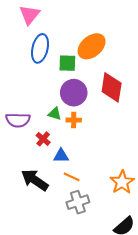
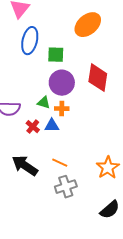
orange ellipse: (92, 46) -> (88, 25), moved
blue triangle: (61, 156) -> (52, 126), moved

